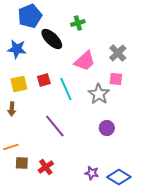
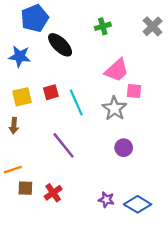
green cross: (78, 23) -> (103, 26), moved
gray cross: (118, 53) -> (153, 26), moved
pink trapezoid: (85, 61) -> (117, 70), moved

